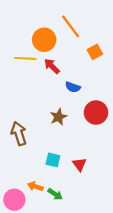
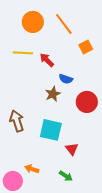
orange circle: (44, 40) -> (33, 22), moved
brown star: (58, 117) -> (53, 94), moved
cyan square: (53, 160) -> (51, 130), moved, size x1.6
green arrow: (55, 194) -> (66, 176), moved

